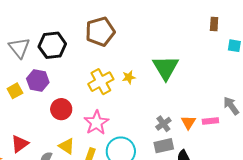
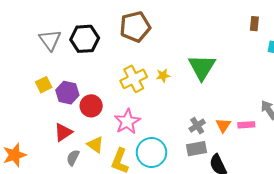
purple hexagon: (38, 80) -> (67, 93), moved
red triangle: (20, 144) -> (63, 132), moved

